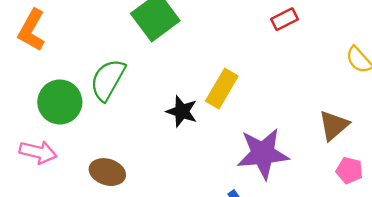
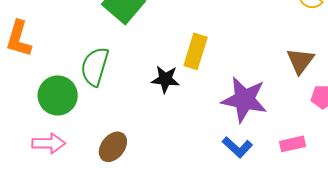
purple star: (263, 154) -> (244, 100), turned 30
brown ellipse: (107, 172) -> (113, 147), turned -56

